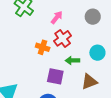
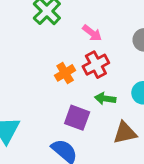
pink arrow: (57, 17) -> (92, 33), turned 80
orange cross: (43, 47) -> (65, 73), turned 32

